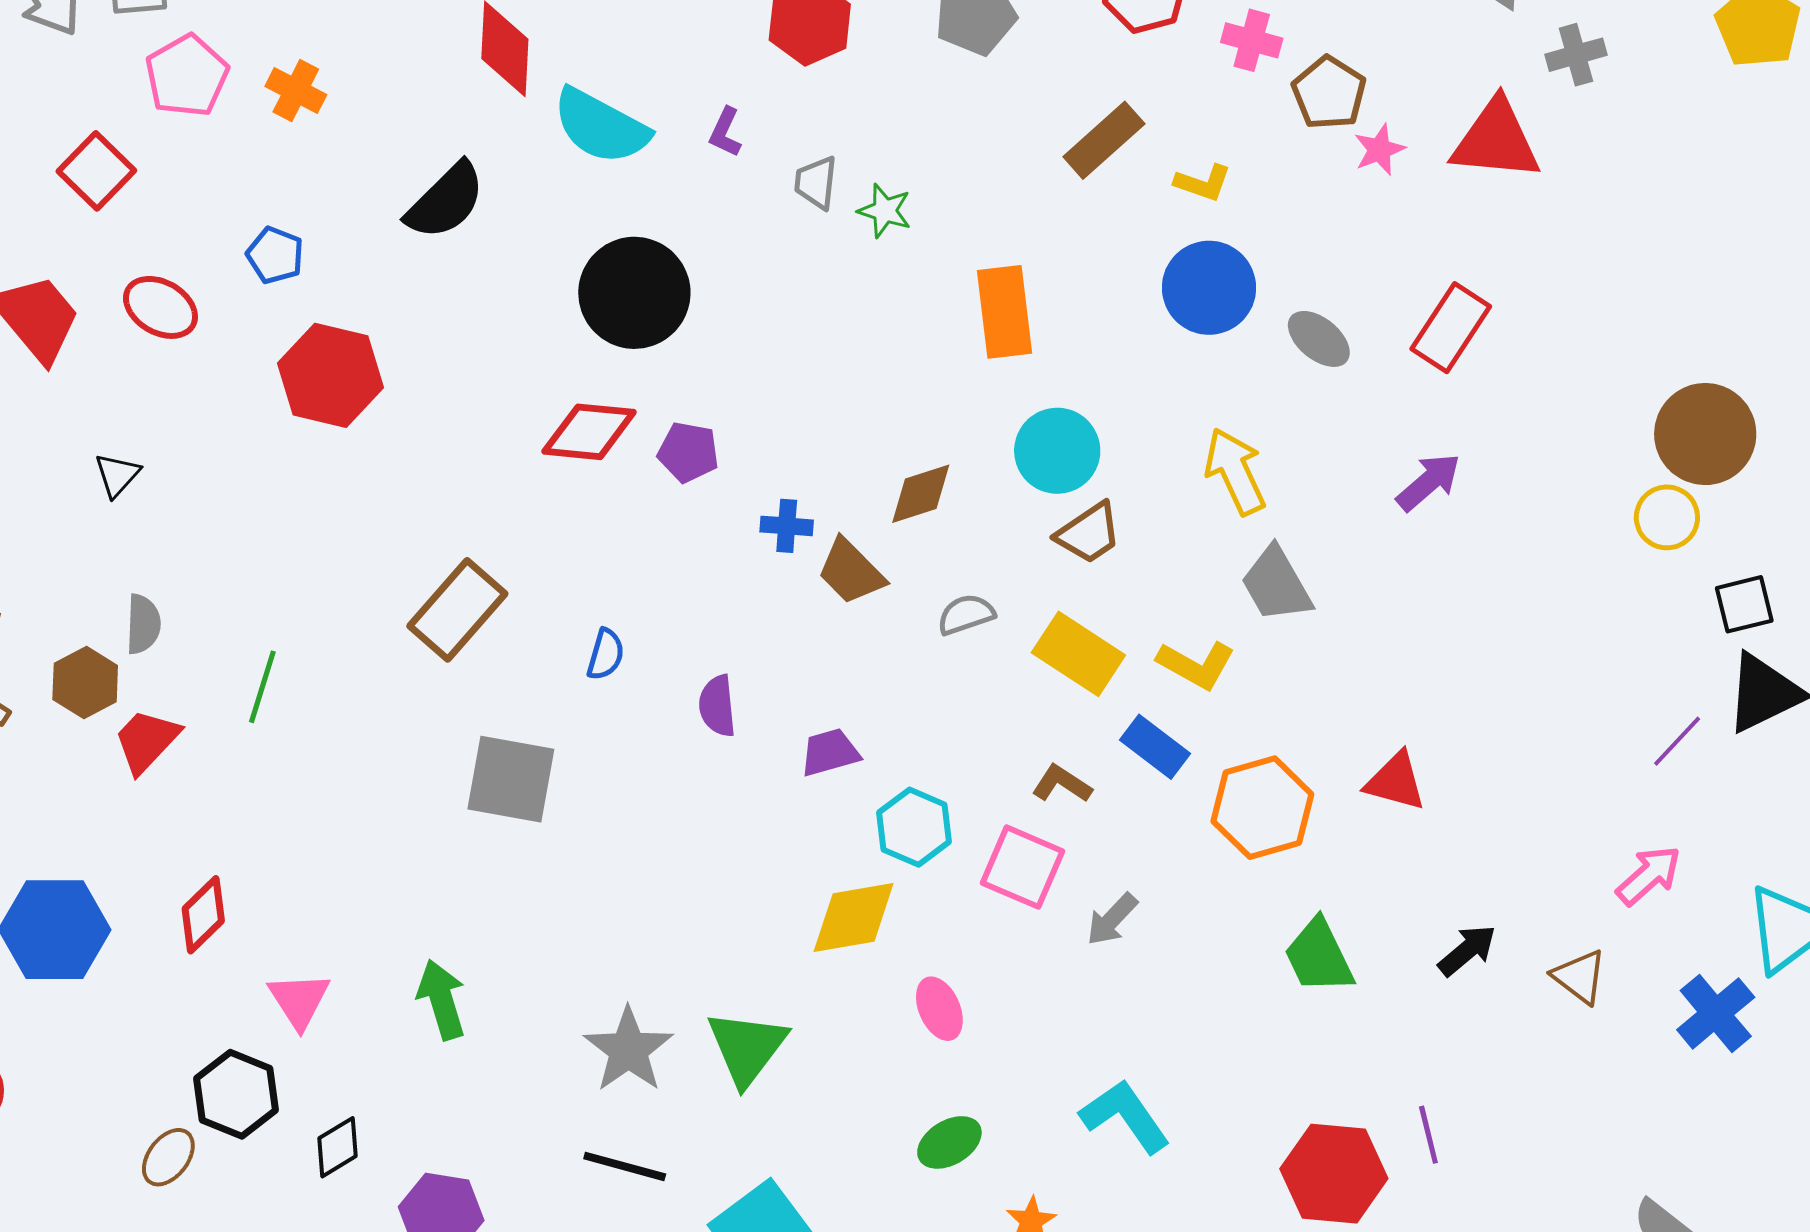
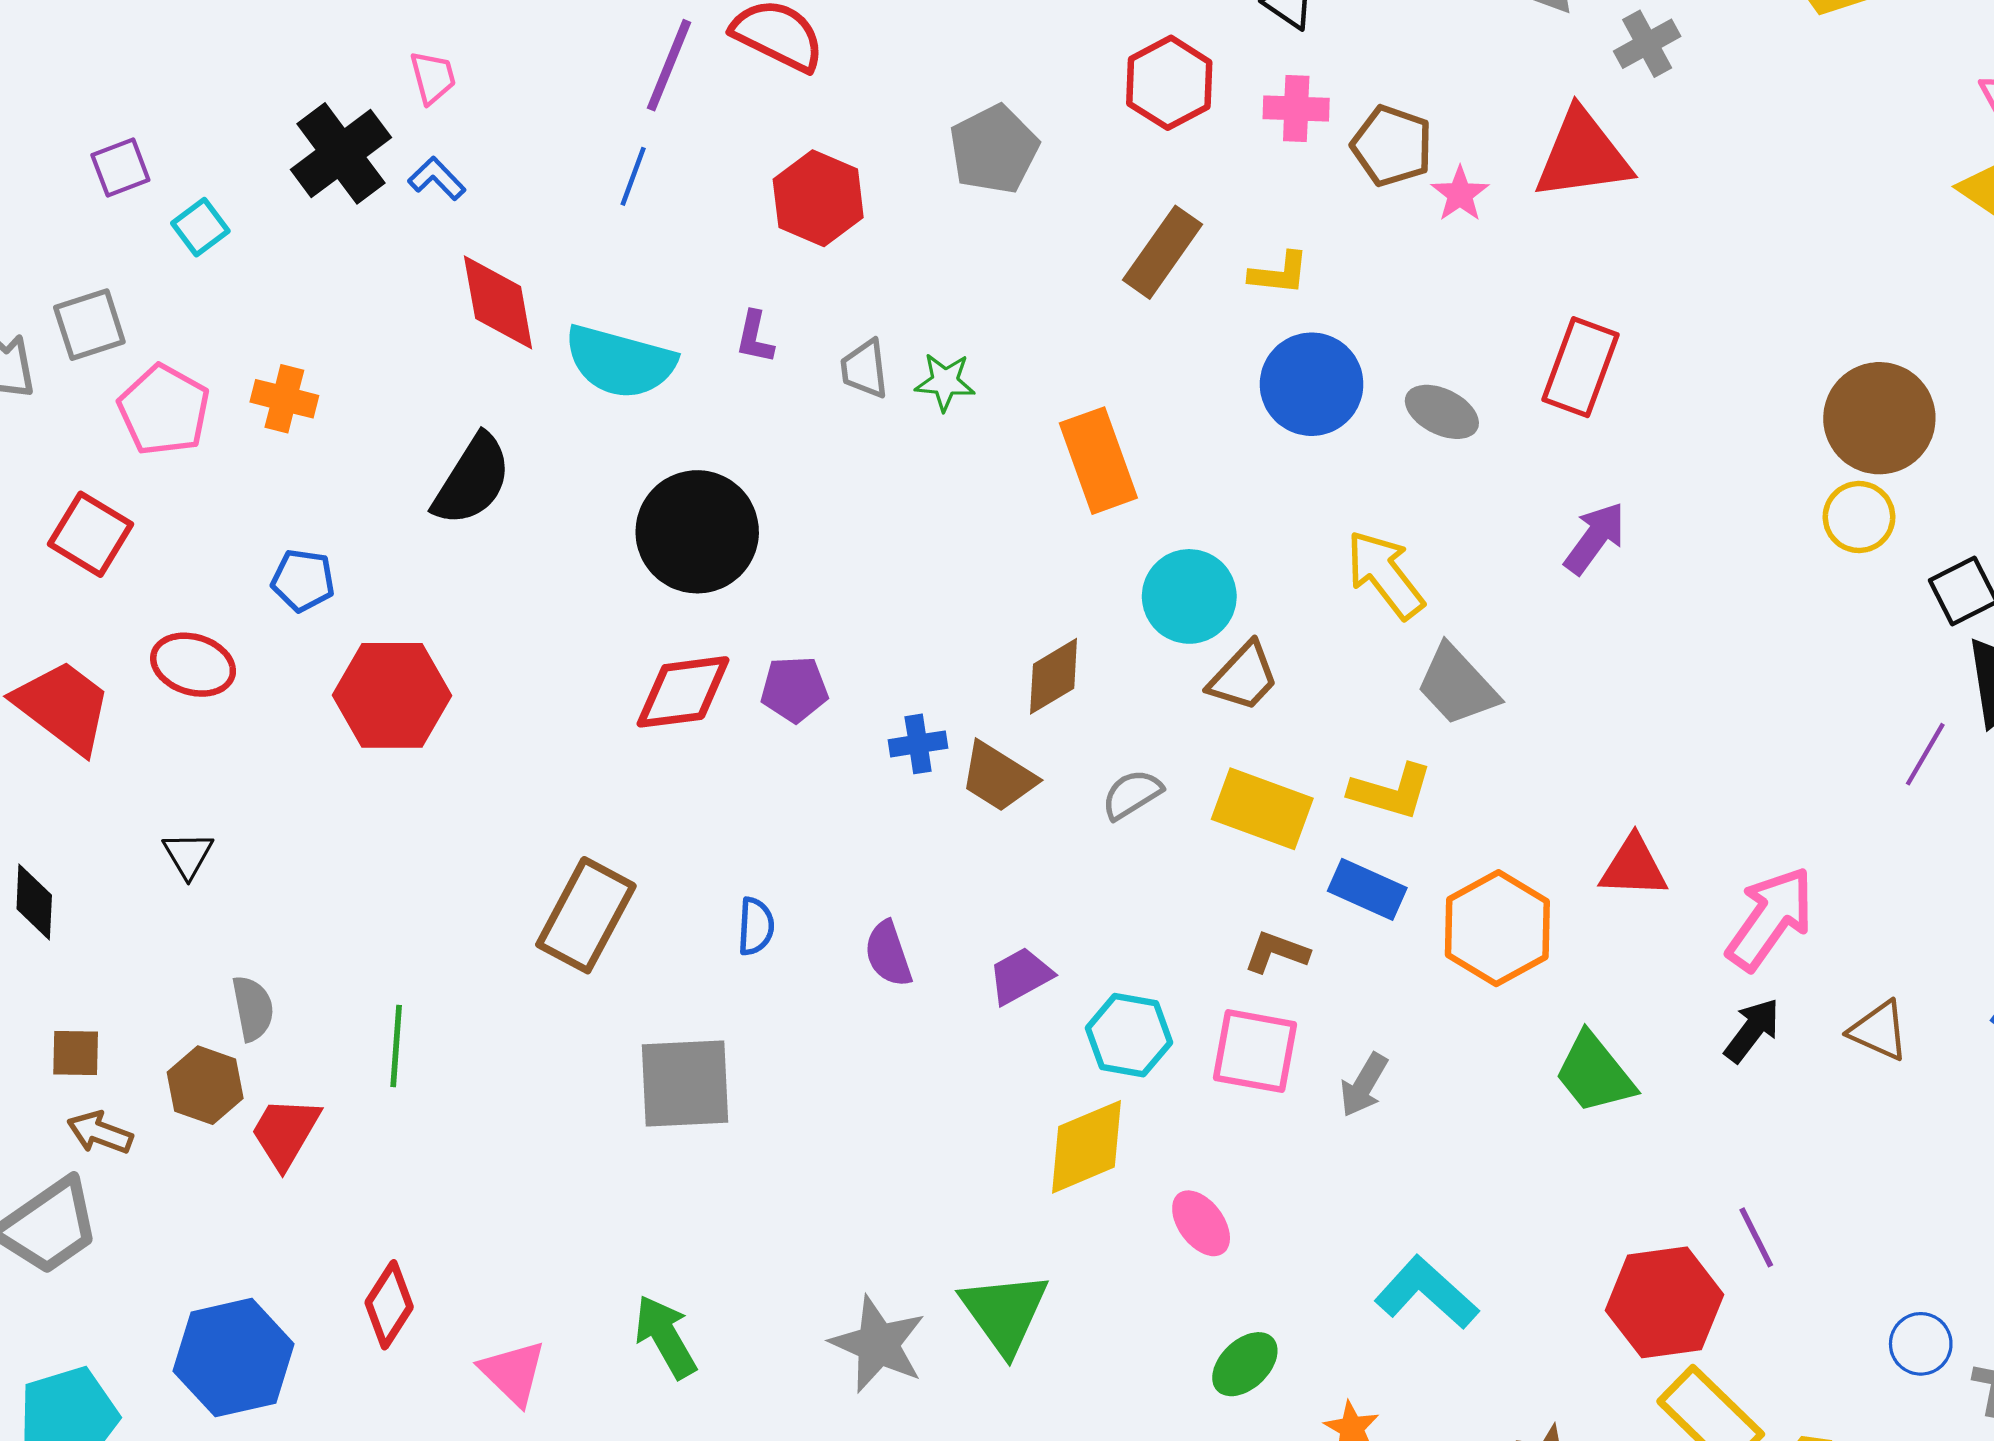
pink arrow: (1649, 875) -> (1770, 918), moved, size x1.4

